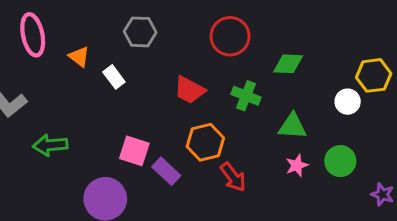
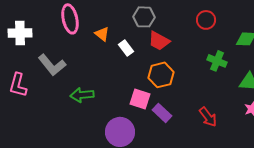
red circle: (230, 36) -> (206, 20), size x0.7
red trapezoid: (189, 90) -> (159, 41), moved
orange hexagon: (205, 142) -> (161, 75), moved

